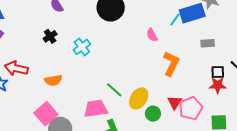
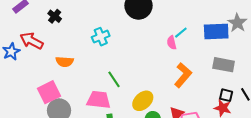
cyan line: (175, 20) -> (181, 33), moved
black cross: (50, 36) -> (55, 16), moved, turned -32
gray rectangle: (208, 43) -> (224, 65), size x1.5
green line: (114, 90) -> (114, 79), moved

